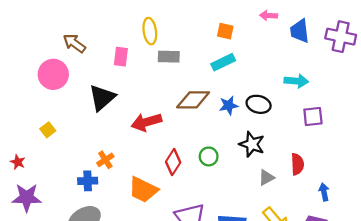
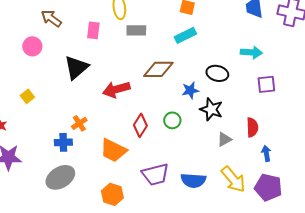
pink circle: (53, 74) -> (32, 46), size x0.7
blue star: (229, 105) -> (190, 90), moved
blue arrow: (324, 192) -> (266, 153), moved

